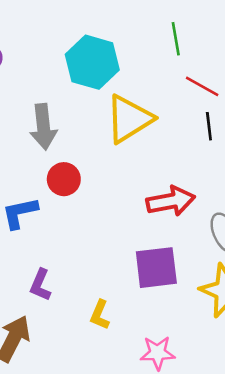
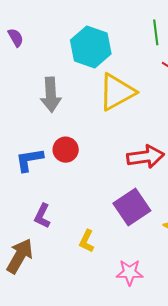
red circle: (64, 179) -> (66, 150), moved
purple square: (156, 268) -> (132, 207), turned -30

